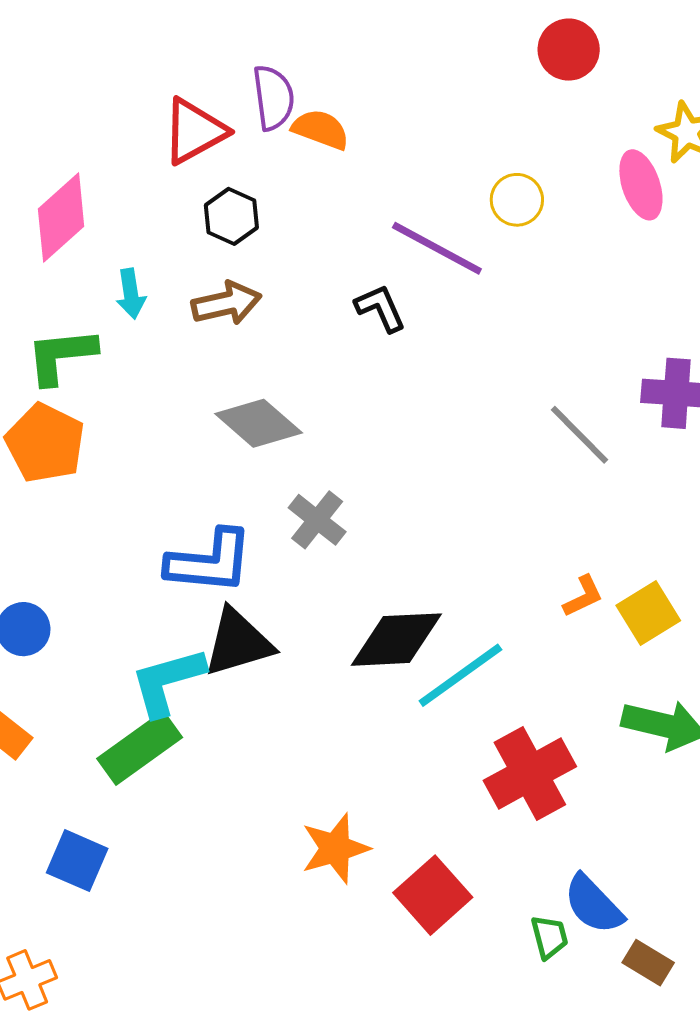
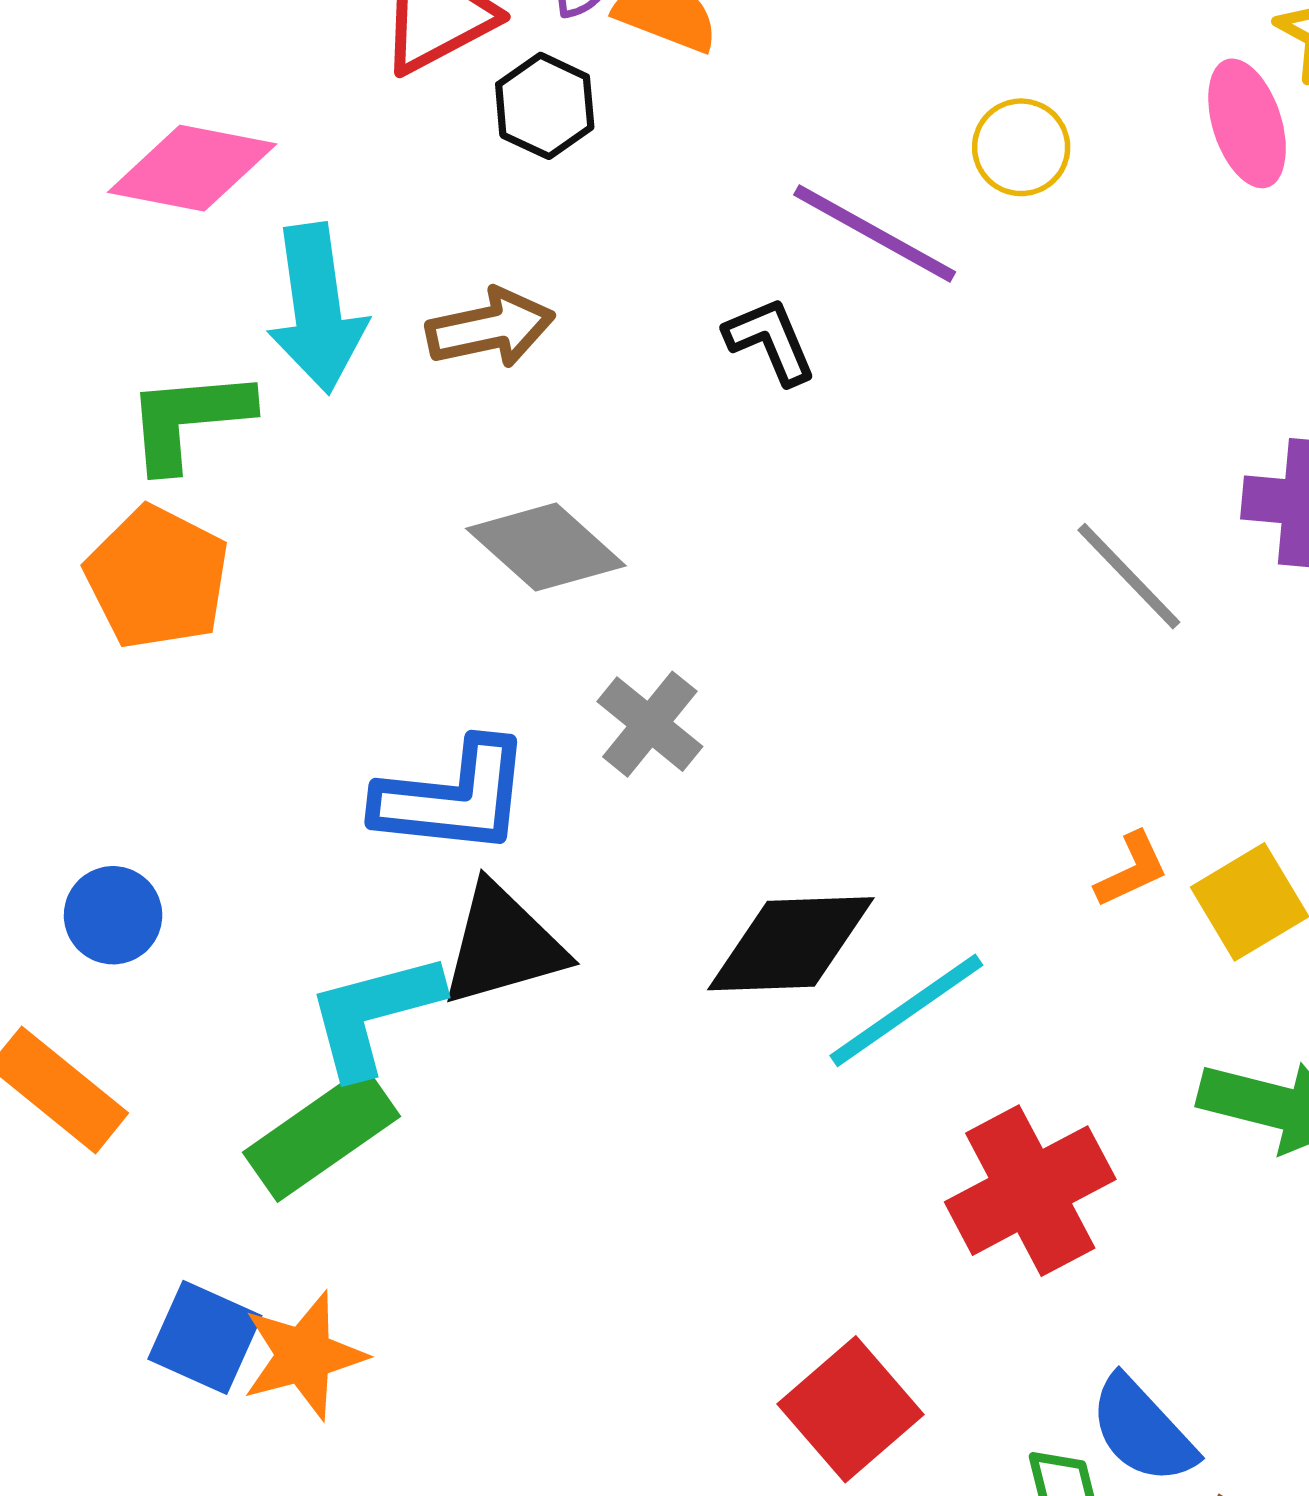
black hexagon: (231, 216) -> (545, 106), moved
pink diamond: (61, 218) -> (192, 168), turned 52
cyan arrow: (131, 294) -> (317, 308), size x1.8
orange star: (335, 848) -> (304, 1355), moved

